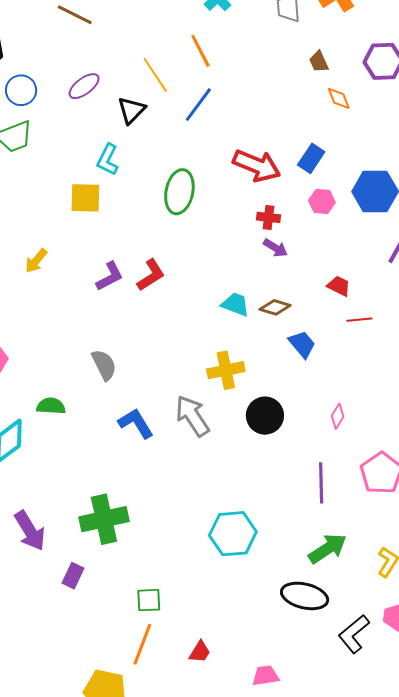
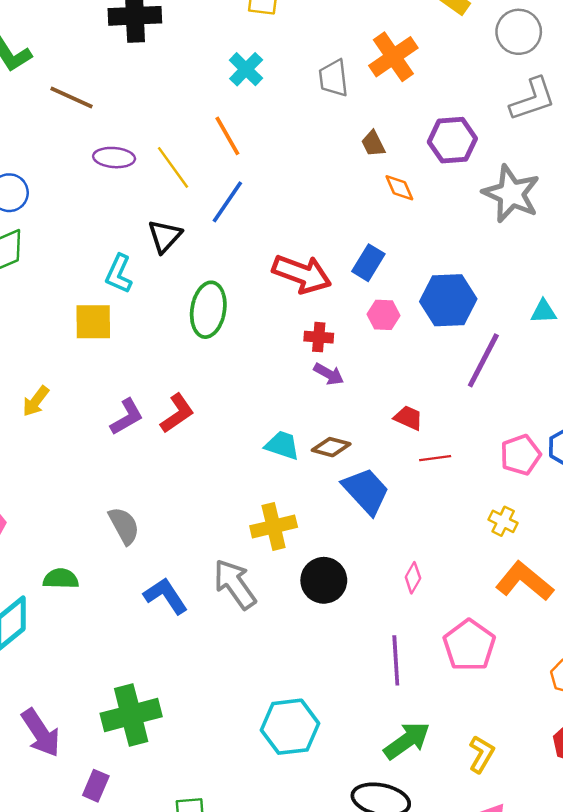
purple ellipse: (84, 86) -> (114, 158), moved, turned 44
black triangle: (132, 110) -> (165, 236), moved
blue trapezoid: (302, 344) -> (366, 491), size x1.4

